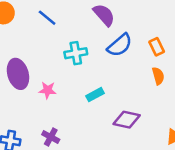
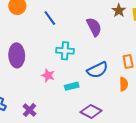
blue semicircle: (120, 45) -> (97, 70), moved
pink star: (48, 90) -> (48, 75), moved

